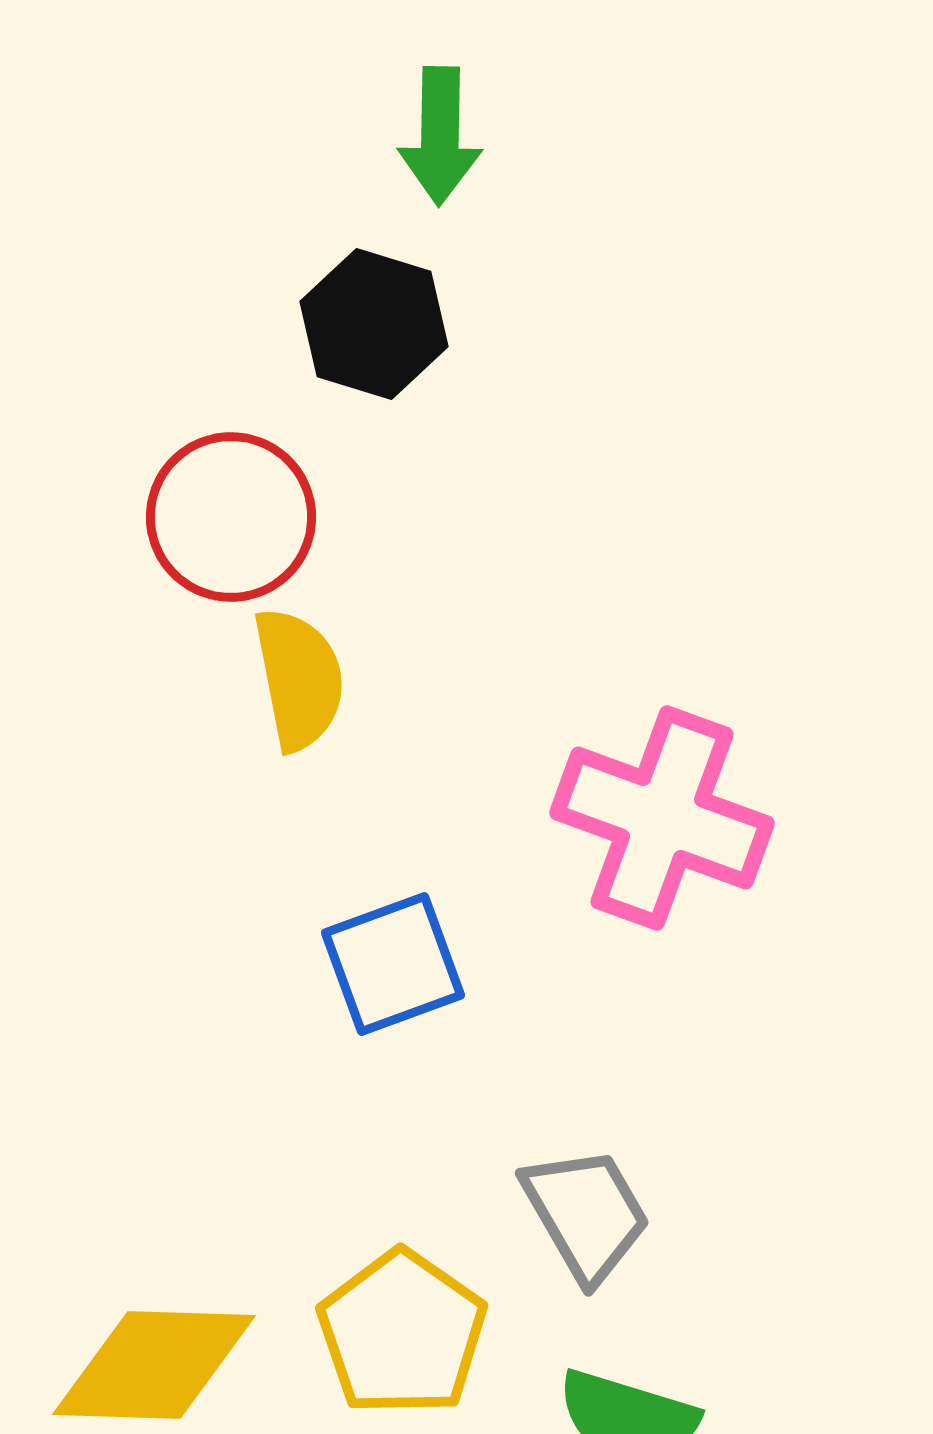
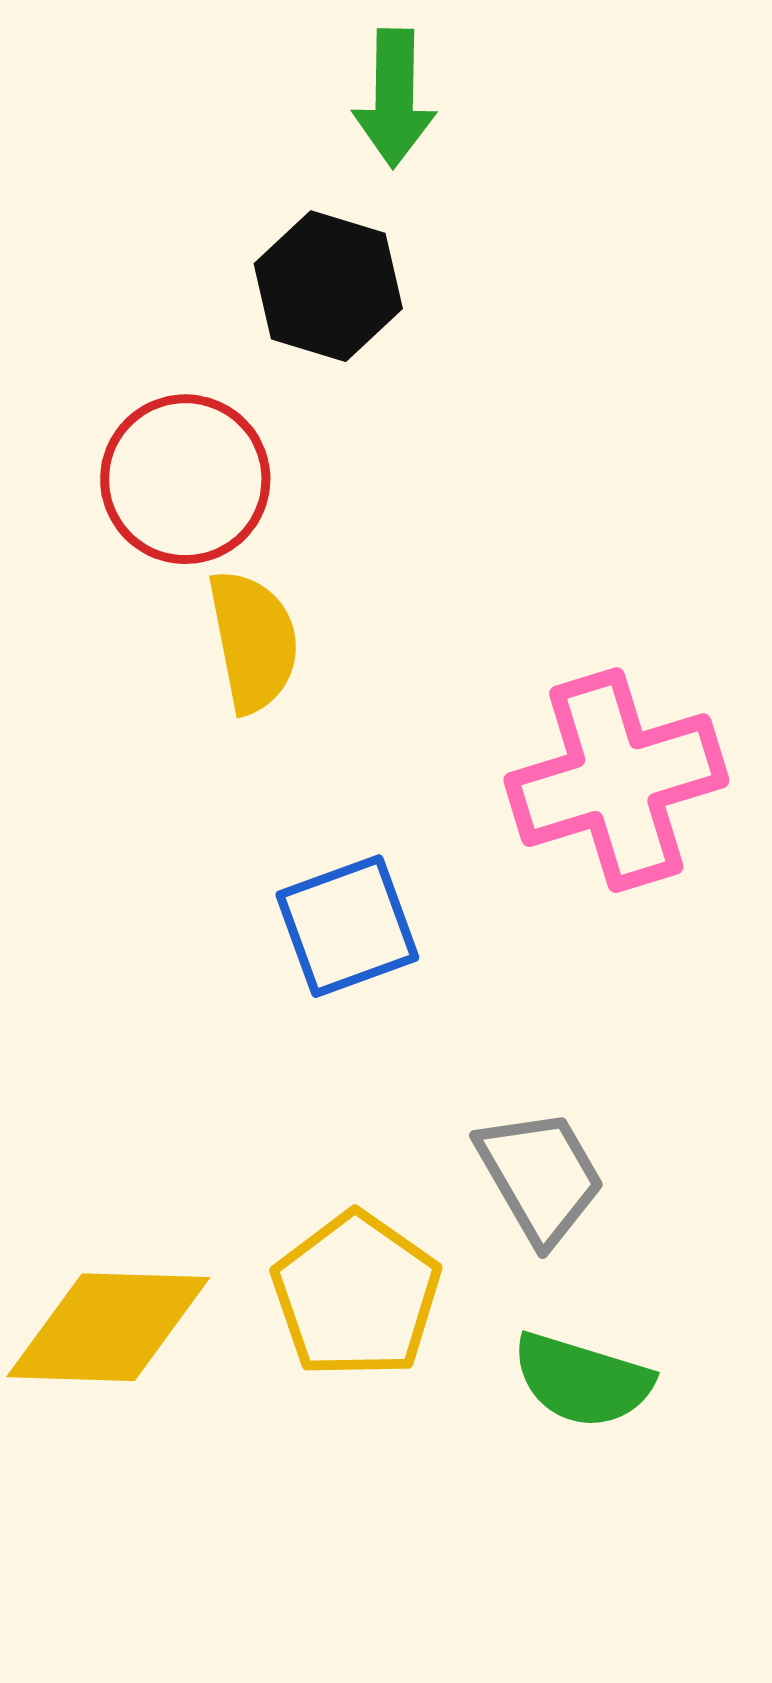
pink cross: (662, 818) -> (616, 780), turned -37

